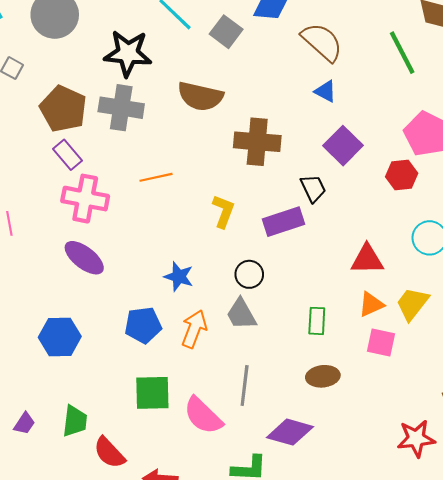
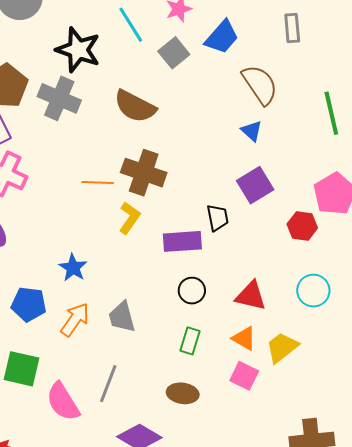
brown cross: (257, 142) -> (144, 173), moved
orange line: (156, 177) -> (98, 182), moved
black circle: (249, 274) -> (192, 291), moved
orange triangle: (371, 304) -> (244, 338), turned 40

